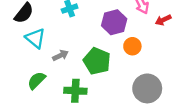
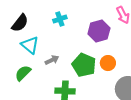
orange circle: (132, 46) -> (108, 63), moved
green semicircle: (37, 80) -> (23, 73), moved

